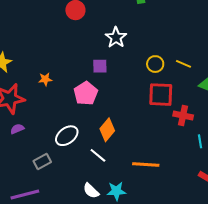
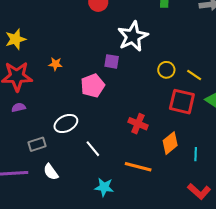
white star: (116, 37) -> (133, 36), size x1.4
red square: (161, 95) -> (182, 102), moved
red cross: (183, 115) -> (138, 124), moved
orange diamond: (107, 130) -> (170, 143), moved
white semicircle: (91, 191) -> (51, 172), moved

